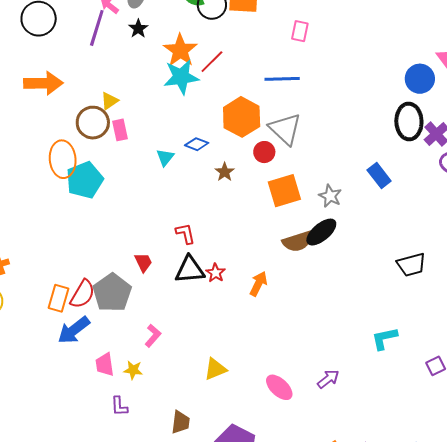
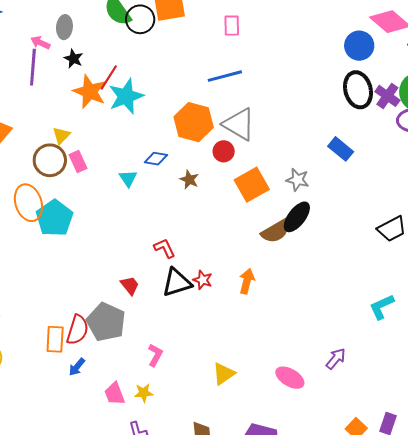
orange star: (180, 50) -> (90, 92), moved
red line: (212, 62) -> (109, 77), moved
blue arrow: (74, 330) -> (77, 367), size x0.6

